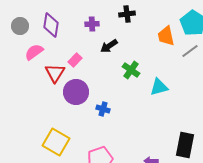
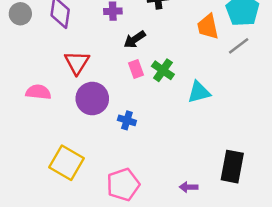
pink semicircle: (34, 52) -> (38, 92), moved, turned 42
pink rectangle: (75, 60) -> (136, 69), moved, turned -64
red triangle: (55, 73) -> (77, 63), moved

